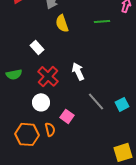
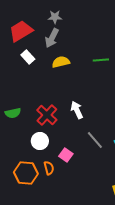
yellow semicircle: (62, 23) -> (61, 62), turned 96
white rectangle: (37, 47) -> (28, 57), moved

